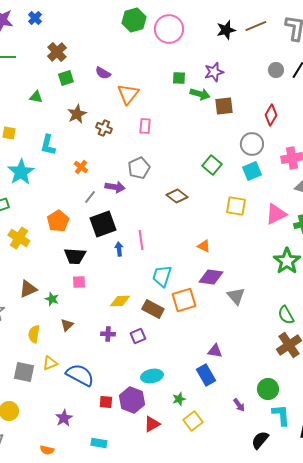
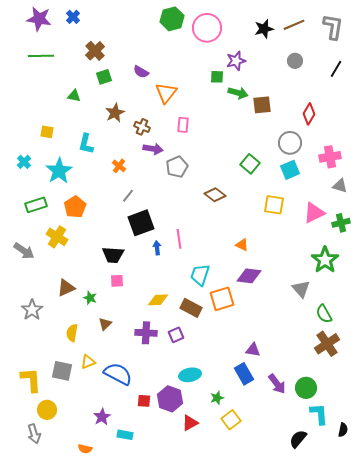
gray circle: (276, 70) -> (295, 61), moved
purple star: (214, 72) -> (236, 61), moved
purple arrow: (115, 187) -> (153, 149), moved
orange pentagon: (58, 221) -> (75, 207), moved
gray triangle: (236, 296) -> (301, 289), moved
purple cross: (108, 334) -> (146, 333), size x1.5
purple arrow: (239, 405) -> (277, 384), moved, size x1.5
cyan rectangle: (99, 443) -> (125, 435), moved

